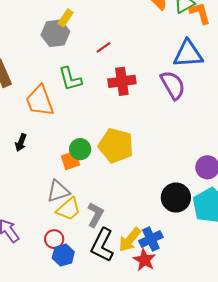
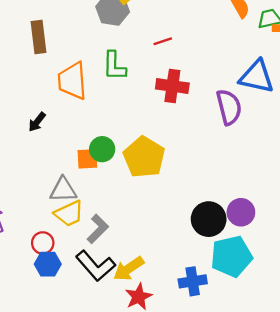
black circle: (176, 198) -> (209, 219), moved
blue cross: (151, 239) -> (193, 281), moved
black L-shape: (102, 245) -> (95, 266), turned -84

